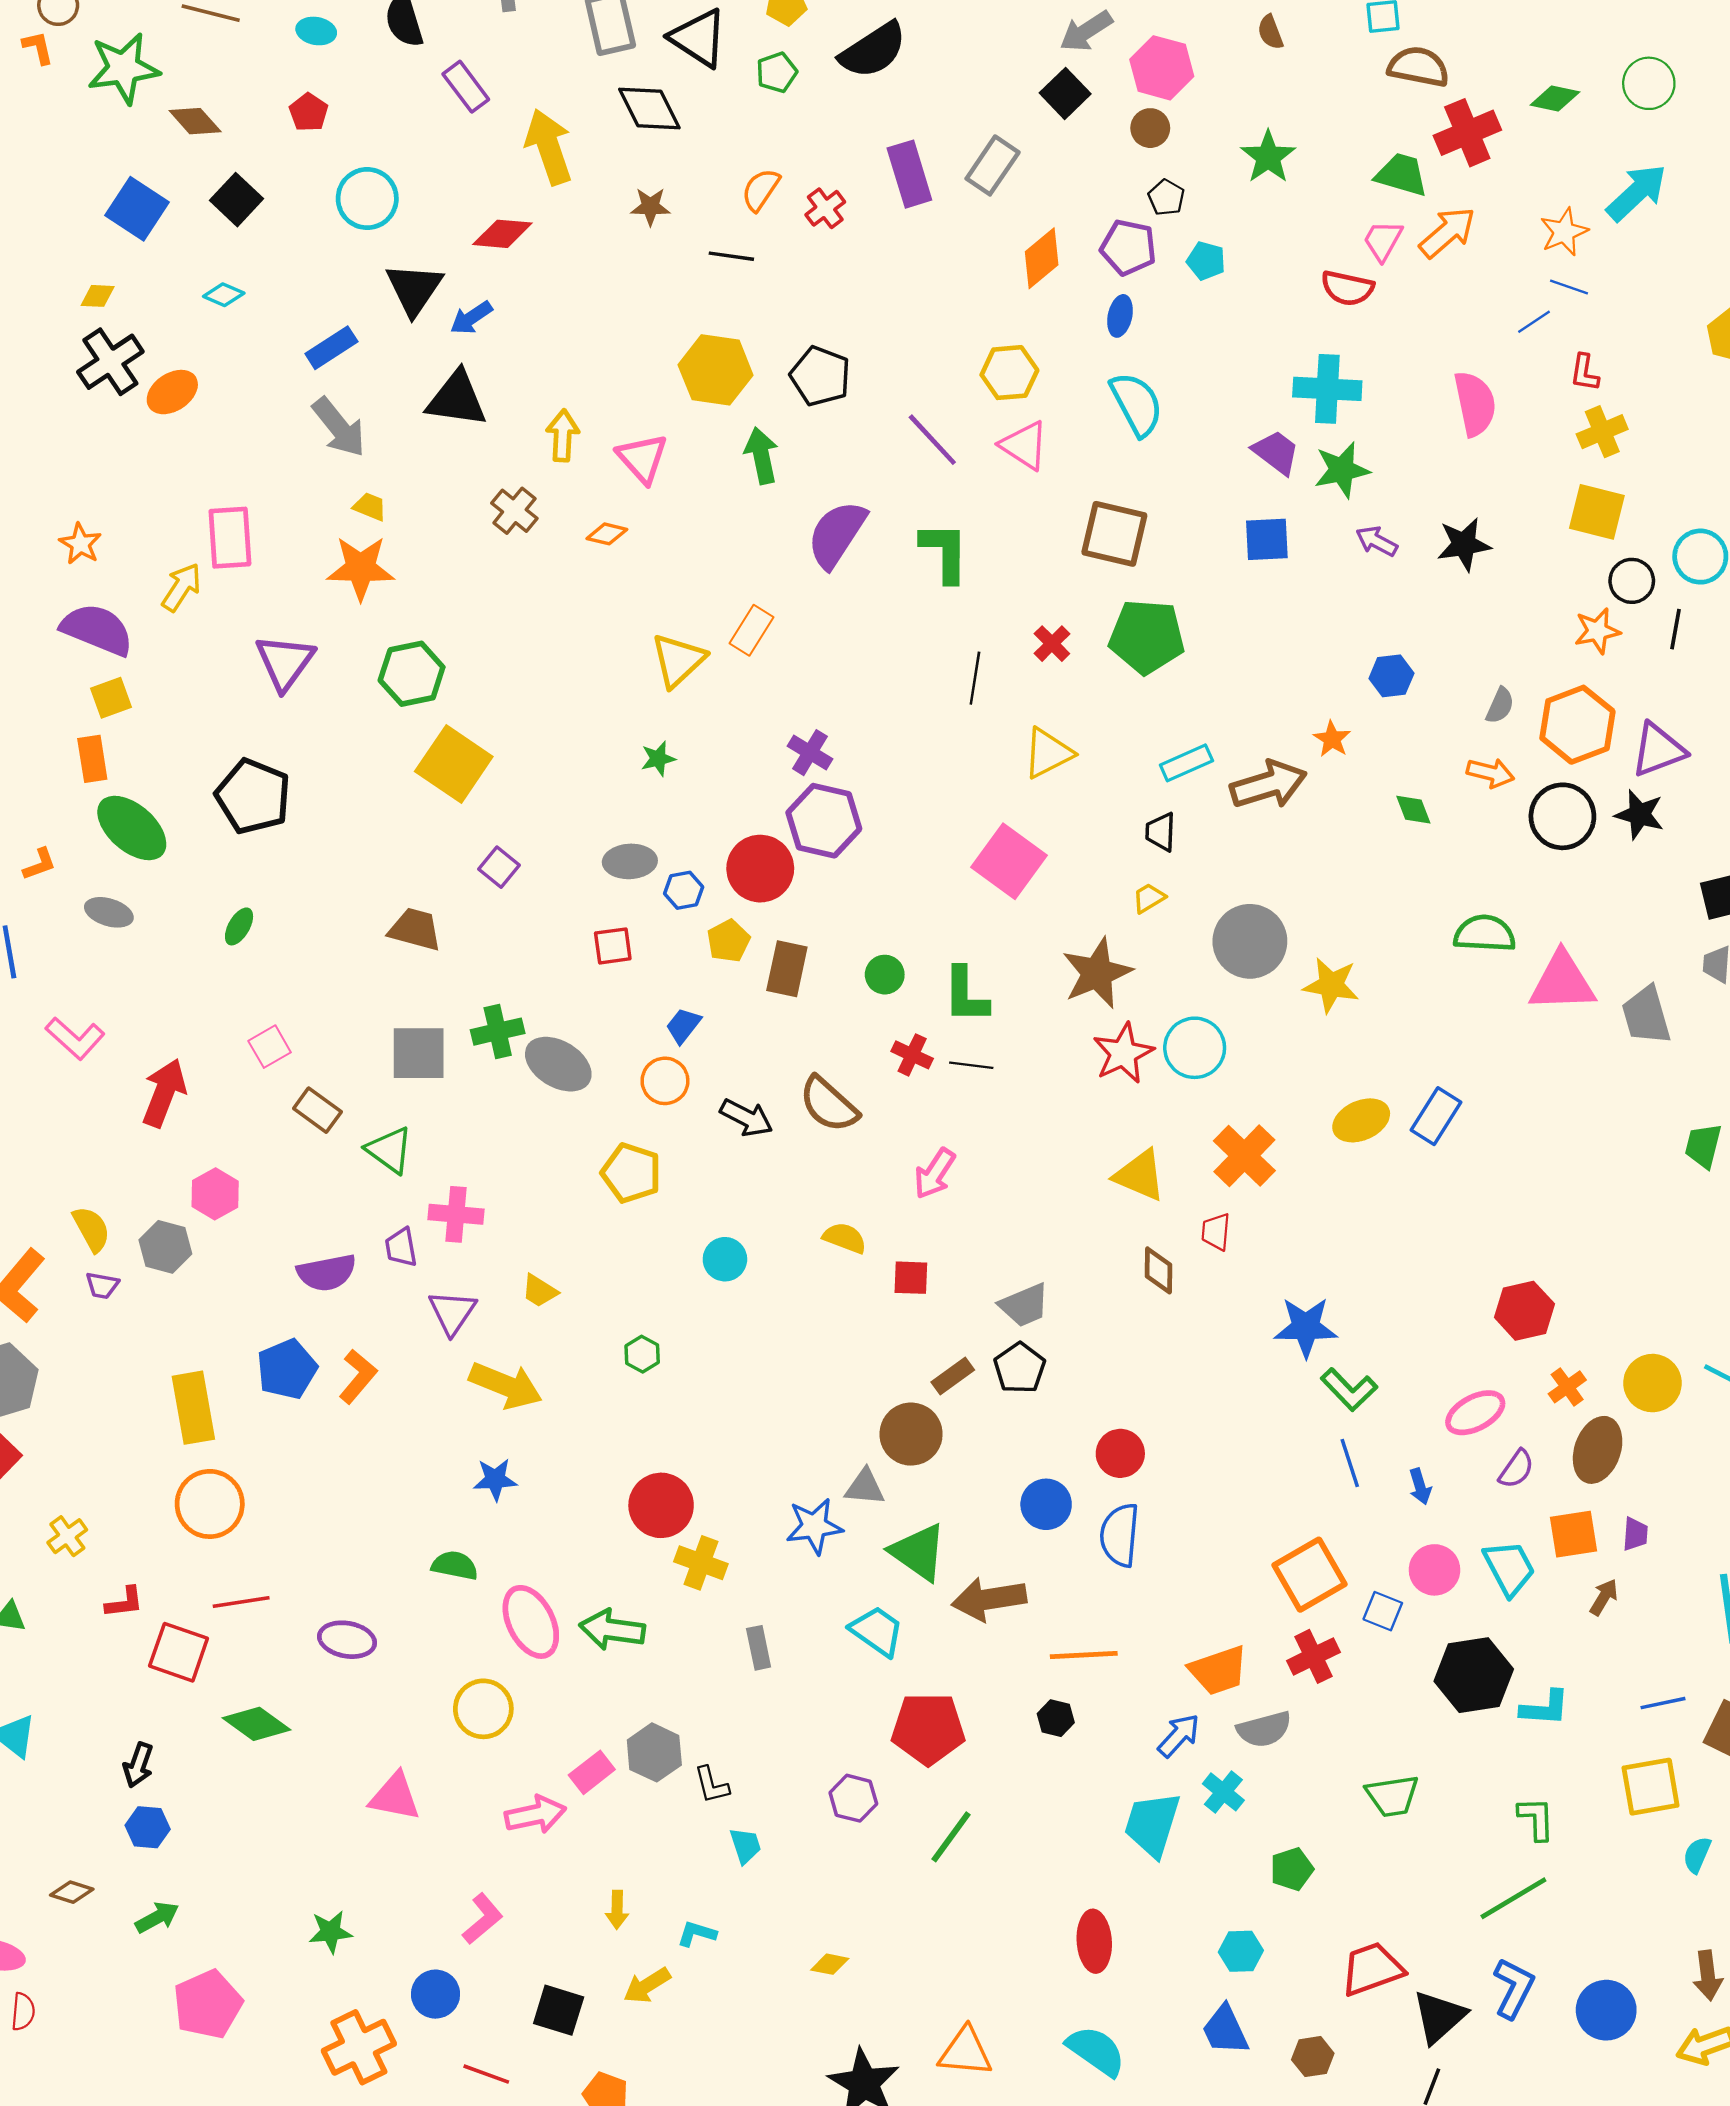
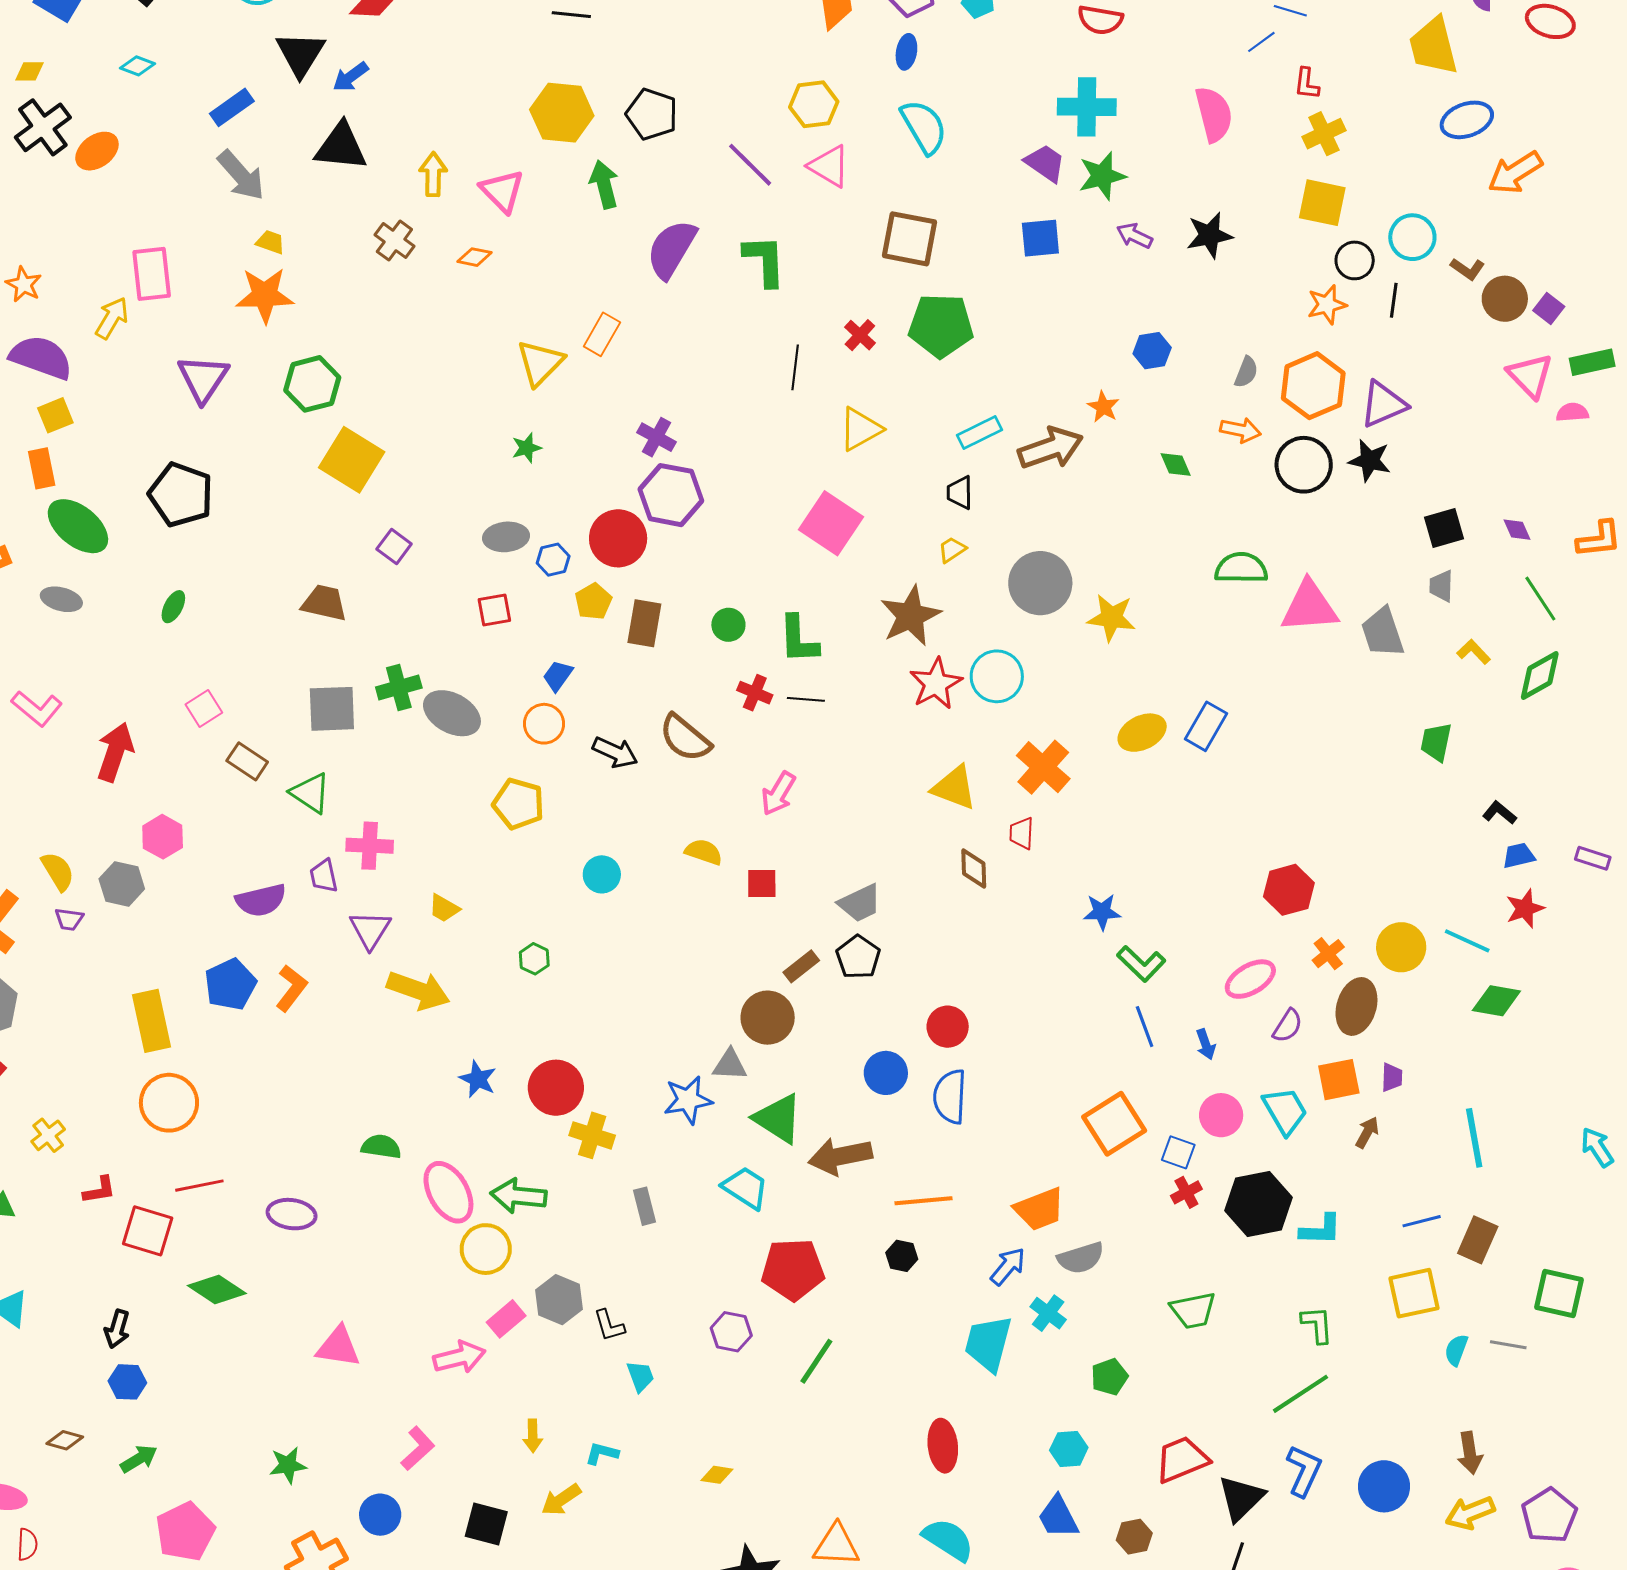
blue star: (1306, 1327) -> (1102, 912), size x0.7
blue star: (495, 1479) -> (478, 1079), moved, turned 30
red cross: (1313, 1656) -> (1186, 1192), moved, size x0.7
yellow circle: (483, 1709) -> (486, 1249), moved

